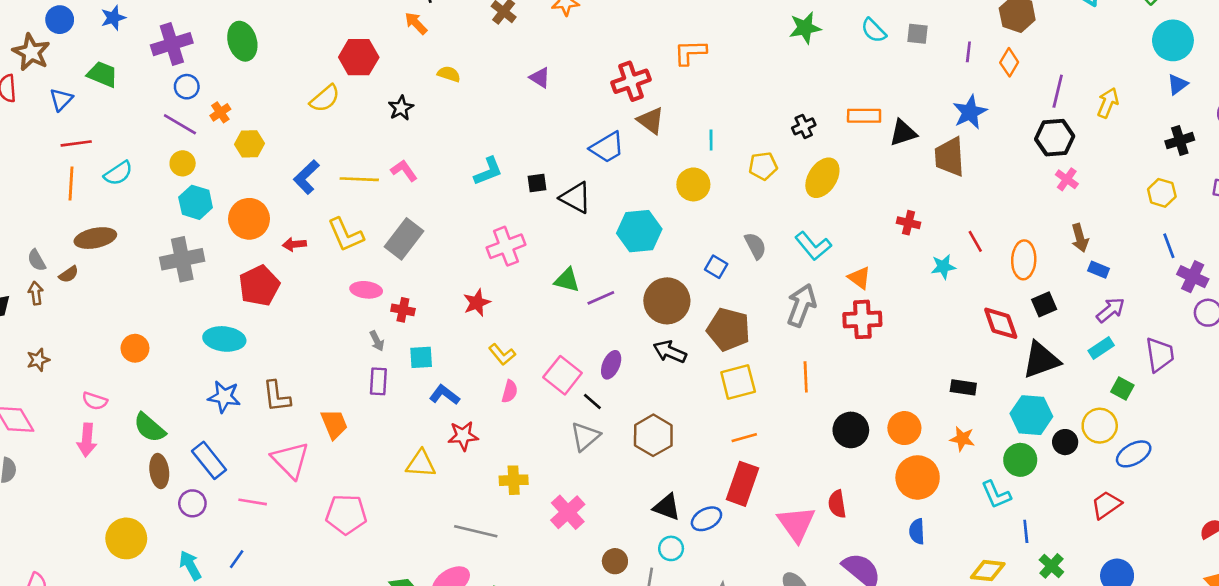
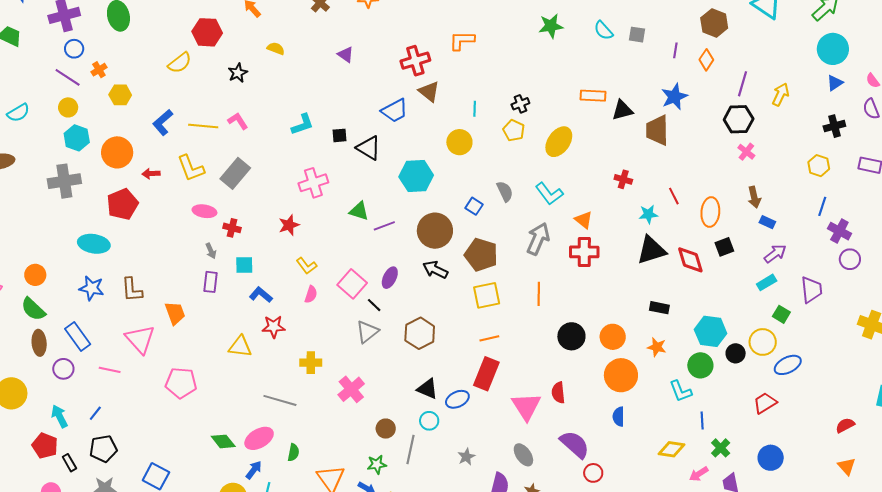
black cross: (804, 126) -> (520, 104), moved
yellow pentagon: (763, 166) -> (514, 130), turned 30
blue line: (1169, 246) -> (822, 206), turned 36
orange circle: (135, 348) -> (35, 275), moved
black triangle: (1041, 360) -> (651, 250), moved

